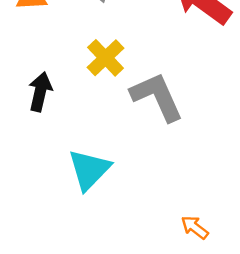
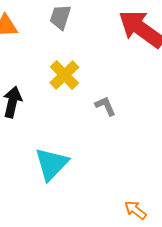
gray L-shape: (157, 97) -> (105, 106), size x0.5

